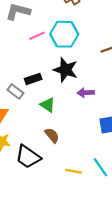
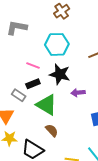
pink line: (37, 36) -> (33, 66), moved, turned 48
green triangle: (48, 105) -> (47, 105), size x1.6

